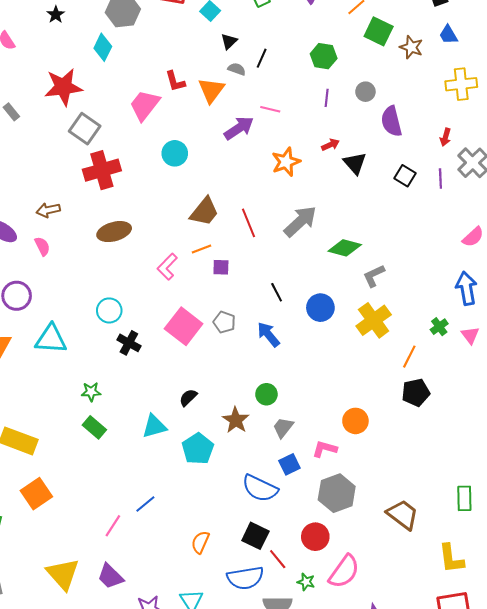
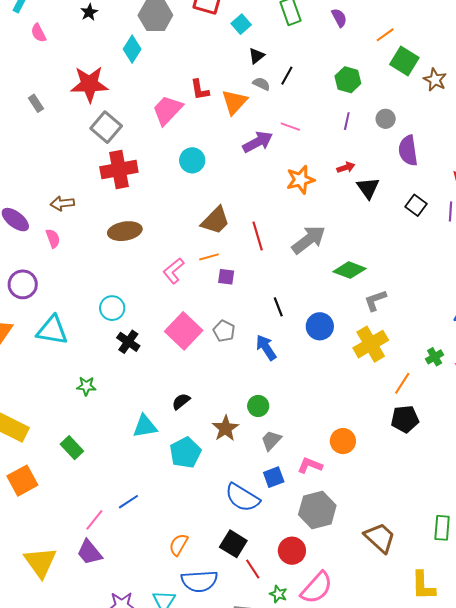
green rectangle: (94, 427) -> (72, 448), moved
purple trapezoid: (110, 576) -> (89, 552), moved
blue semicircle: (245, 578) -> (199, 581), moved

